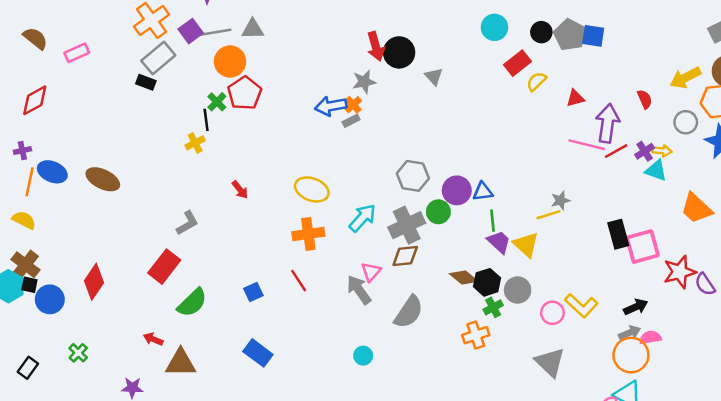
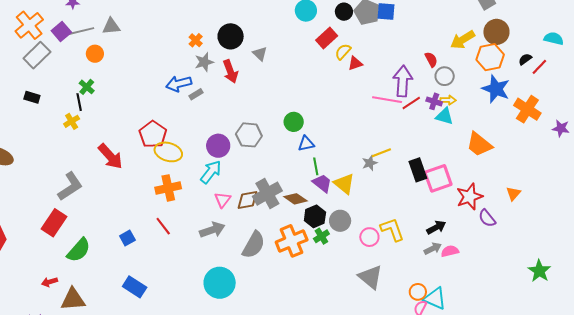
red arrow: (376, 46) -> (230, 71), moved
orange circle: (230, 62) -> (95, 54), size x0.7
black rectangle: (146, 82) -> (32, 97), moved
red pentagon: (245, 93) -> (153, 134), moved
red triangle: (575, 98) -> (355, 63), moved
orange cross: (353, 105) -> (196, 40), moved
gray circle: (686, 122) -> (445, 76), moved
purple cross: (645, 151) -> (434, 101), turned -35
red arrow: (240, 190) -> (110, 156), size x1.8
purple circle: (457, 190) -> (218, 146), moved
gray star: (560, 200) -> (370, 163), moved
green circle: (438, 212) -> (294, 122), moved
yellow line: (549, 215) -> (381, 153), moved
gray L-shape: (187, 223) -> (70, 186), size x1.4
gray cross: (407, 225) -> (267, 194), moved
pink triangle: (371, 272) -> (223, 200), moved
brown diamond: (464, 277) -> (296, 199), moved
purple semicircle: (705, 284) -> (487, 218), moved
gray arrow: (359, 290) -> (212, 230), turned 110
yellow L-shape: (581, 306) -> (392, 229), turned -148
orange cross: (476, 335) -> (292, 241), moved, size x1.4
red arrow: (153, 339) -> (49, 282), turned -35
orange circle: (631, 355) -> (418, 292), moved, size x0.6
cyan circle: (363, 356) -> (220, 283), size x2.0

